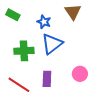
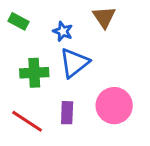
pink circle: (80, 74) -> (114, 106), size x1.6

